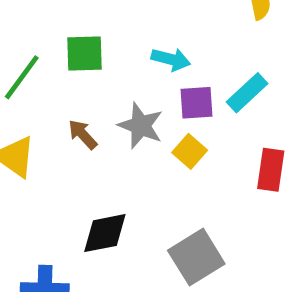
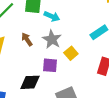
cyan arrow: (171, 59) -> (52, 16), moved
purple square: (196, 103) -> (50, 65), moved

